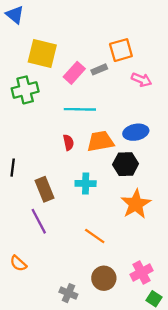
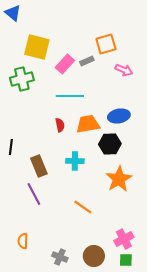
orange semicircle: (18, 263) -> (23, 241), moved, turned 49
brown circle: (104, 278) -> (94, 256), moved
green square: (154, 299) -> (126, 260), moved, turned -32

